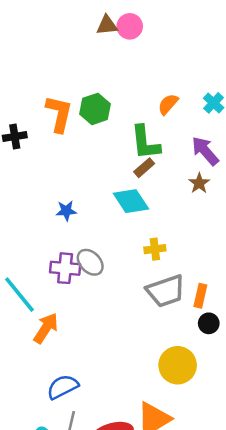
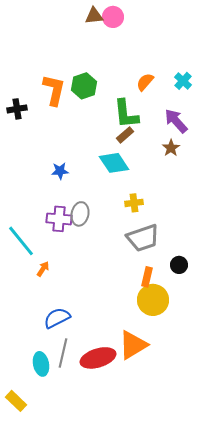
gray ellipse: (90, 262) -> (80, 214), turned 55
orange rectangle: (200, 296) -> (147, 277), moved
orange arrow: (46, 328) -> (43, 269), size x0.6

